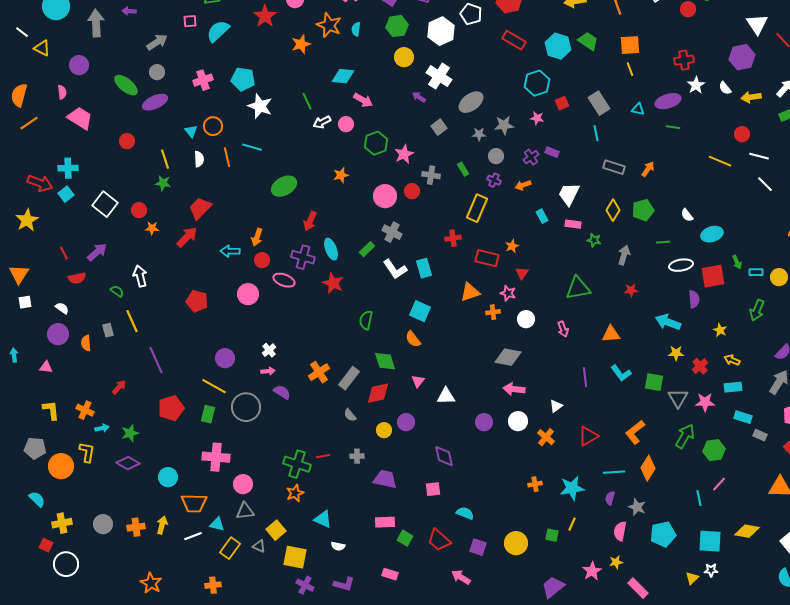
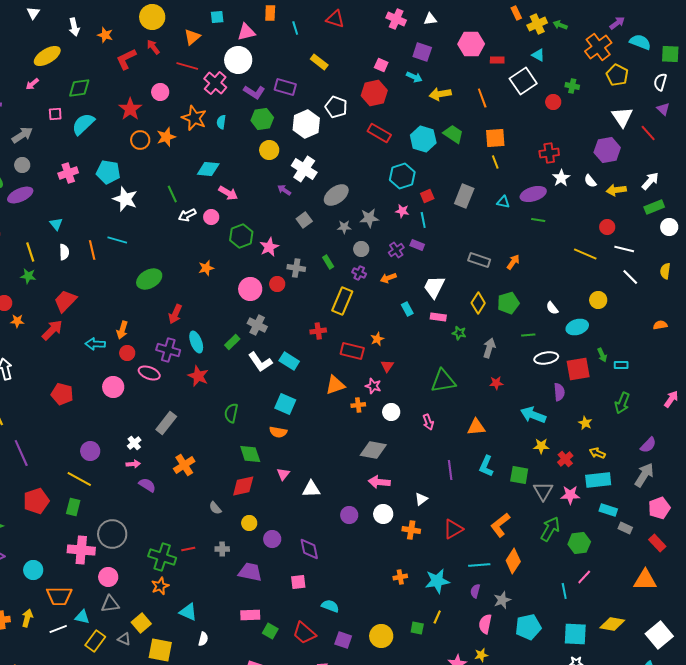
gray rectangle: (599, 103) -> (464, 196), turned 55
orange circle: (213, 126) -> (140, 140), moved
cyan line: (596, 133) -> (423, 220), moved
cyan rectangle: (424, 268) -> (289, 361), turned -42
yellow circle: (779, 277) -> (598, 300), moved
orange semicircle: (413, 339) -> (278, 432), turned -42
cyan L-shape: (621, 373) -> (486, 466), turned 60
gray rectangle: (349, 378) -> (166, 423), moved
cyan rectangle: (733, 387) -> (598, 480), size x1.4
gray circle: (246, 407) -> (112, 534), moved
purple circle: (406, 422) -> (272, 539), moved
orange cross: (546, 437) -> (411, 530), turned -30
gray star: (637, 507) -> (502, 600), turned 30
white semicircle: (338, 546) -> (203, 639), turned -88

